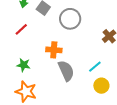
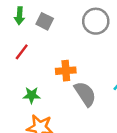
gray circle: (70, 19) -> (96, 21), moved

